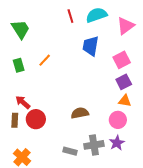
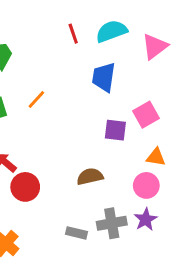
pink square: (122, 60) -> (146, 115), moved
purple square: (124, 82) -> (115, 130), moved, turned 35

